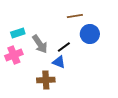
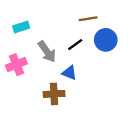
cyan rectangle: (18, 33) -> (21, 27), moved
black line: (64, 47) -> (75, 45), moved

